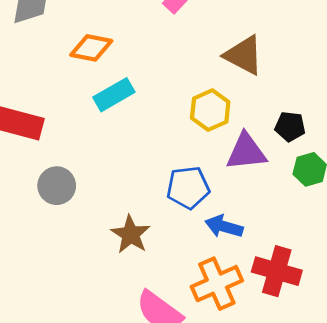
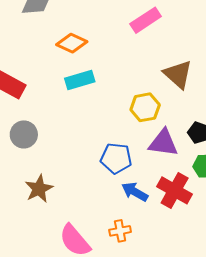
brown star: (131, 234) -> (39, 189), moved
red cross: (277, 271) -> (175, 190), moved
orange cross: (217, 284) -> (120, 231), size x0.6

